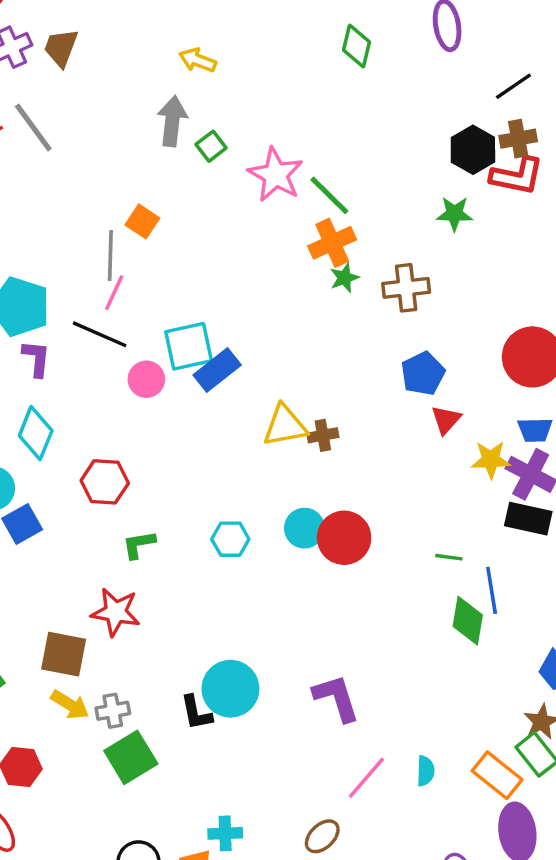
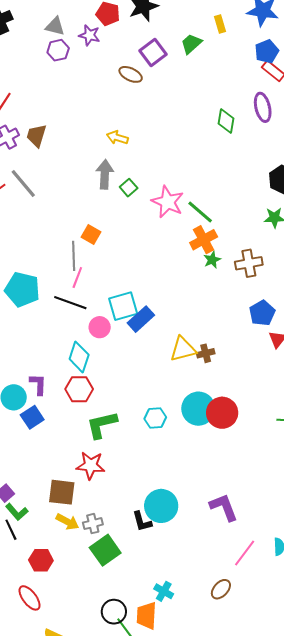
green diamond: (357, 46) -> (226, 121), moved
purple L-shape: (36, 358) -> (38, 384), moved
cyan diamond: (36, 433) -> (79, 357), moved
cyan circle: (304, 528) -> (198, 409), size x1.4
green L-shape: (139, 544) -> (102, 425), size x1.6
cyan cross: (225, 833) -> (164, 591), turned 36

